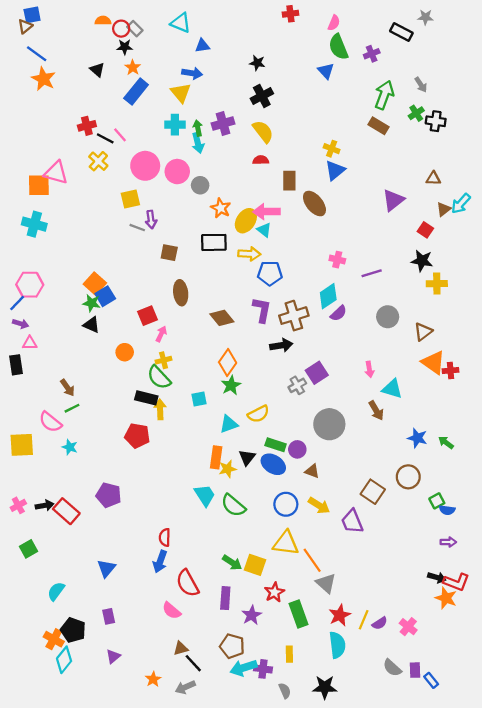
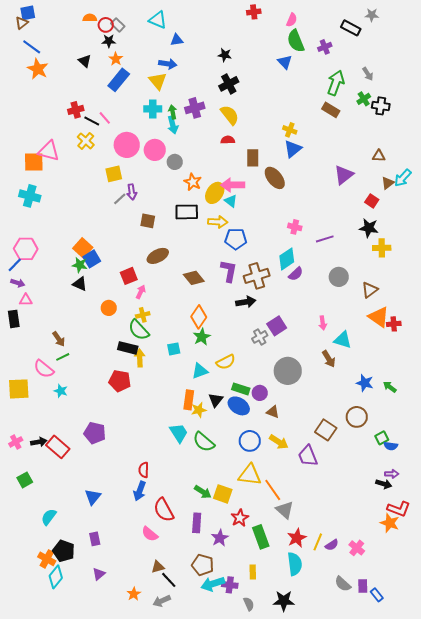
gray line: (137, 228) -> (120, 199), turned -64
brown ellipse: (181, 293) -> (158, 256), turned 70
black arrow: (437, 577) -> (384, 484), moved

